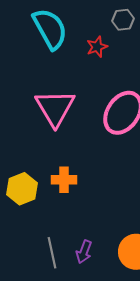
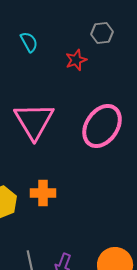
cyan semicircle: (50, 29) -> (29, 42), size x0.5

